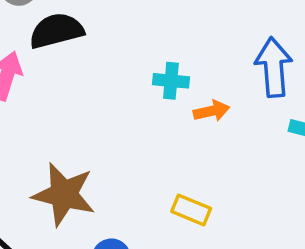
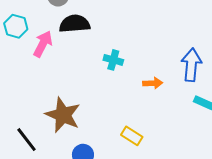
cyan cross: (171, 81) -> (113, 60), moved

